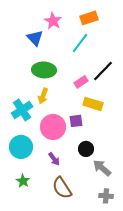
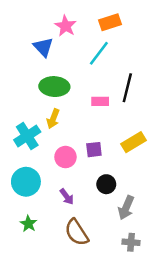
black line: (103, 71) -> (127, 88), turned -30
pink rectangle: (81, 82) -> (100, 101), turned 32
yellow rectangle: (93, 104) -> (133, 142), moved, turned -48
pink circle: (53, 127) -> (65, 157), size x0.7
gray arrow: (102, 168) -> (126, 208), turned -108

